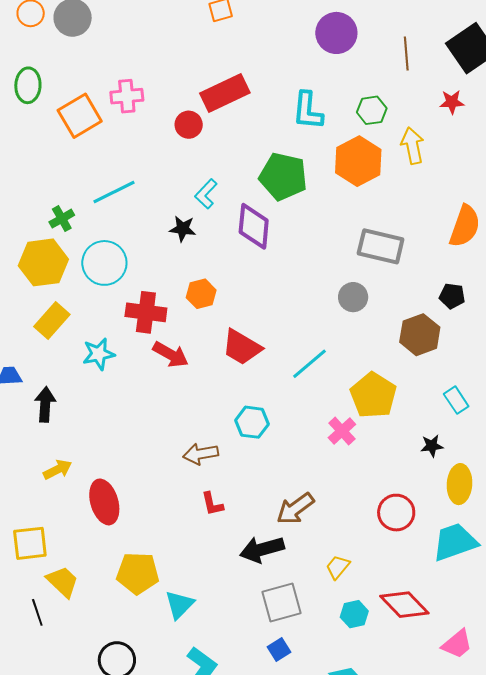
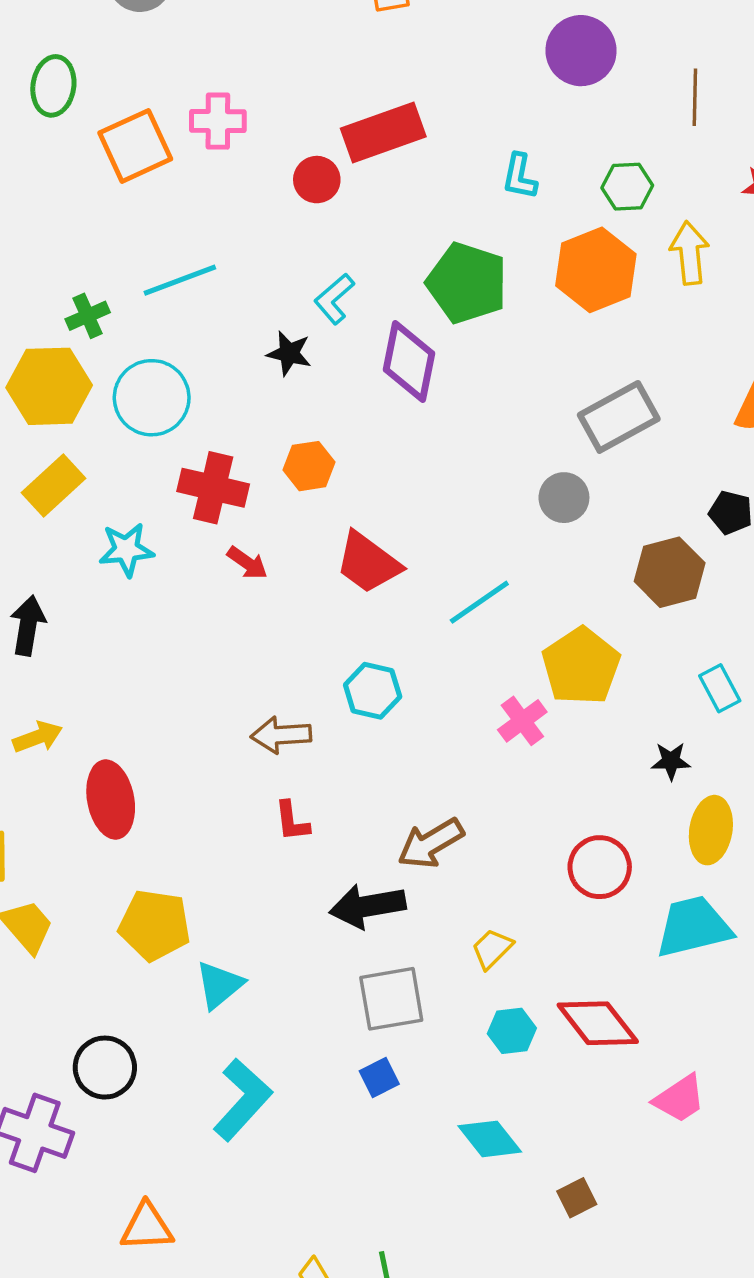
cyan L-shape: (308, 111) -> (520, 176), size x0.7
gray rectangle: (381, 246) -> (619, 417), turned -48
red arrow: (171, 355) -> (247, 563), size x0.7

